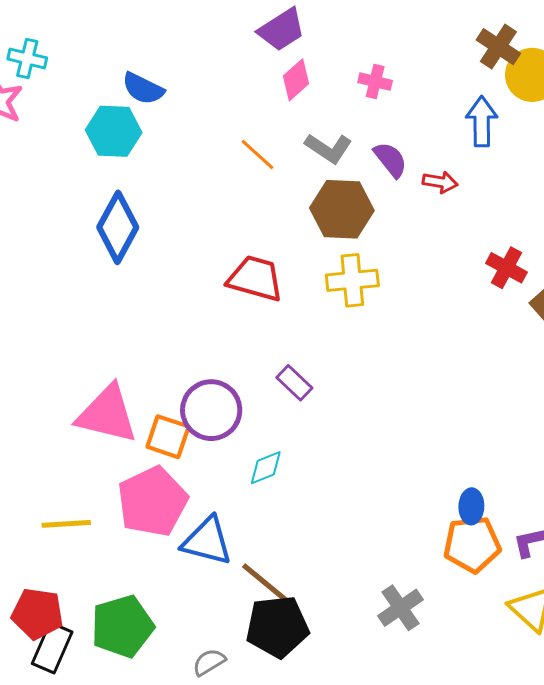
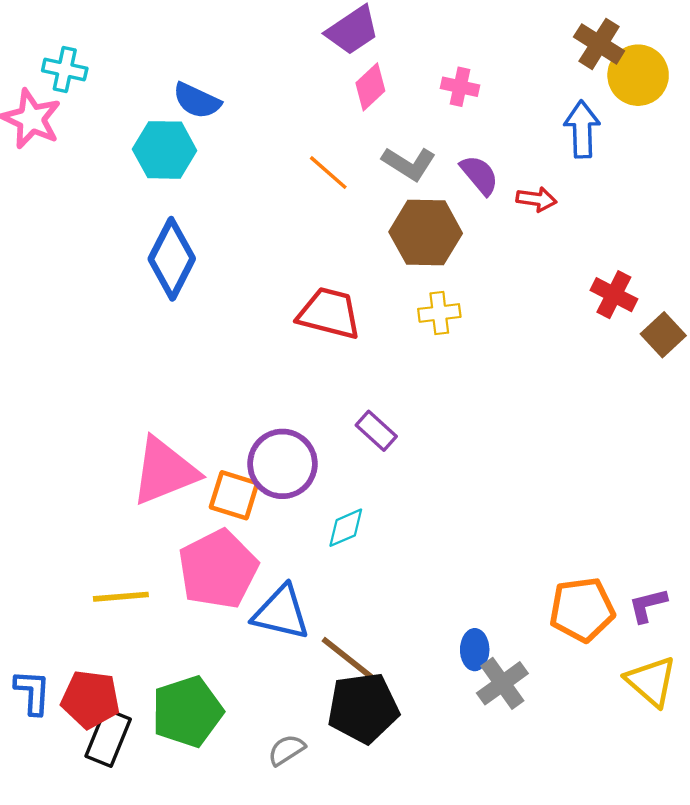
yellow cross: (352, 280) -> (439, 313), size x0.7
pink triangle: (107, 414) -> (165, 471), turned -34
blue ellipse: (471, 506) -> (475, 650), moved

